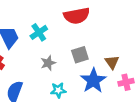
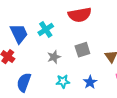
blue star: (93, 81) -> (90, 82), moved, size x0.6

